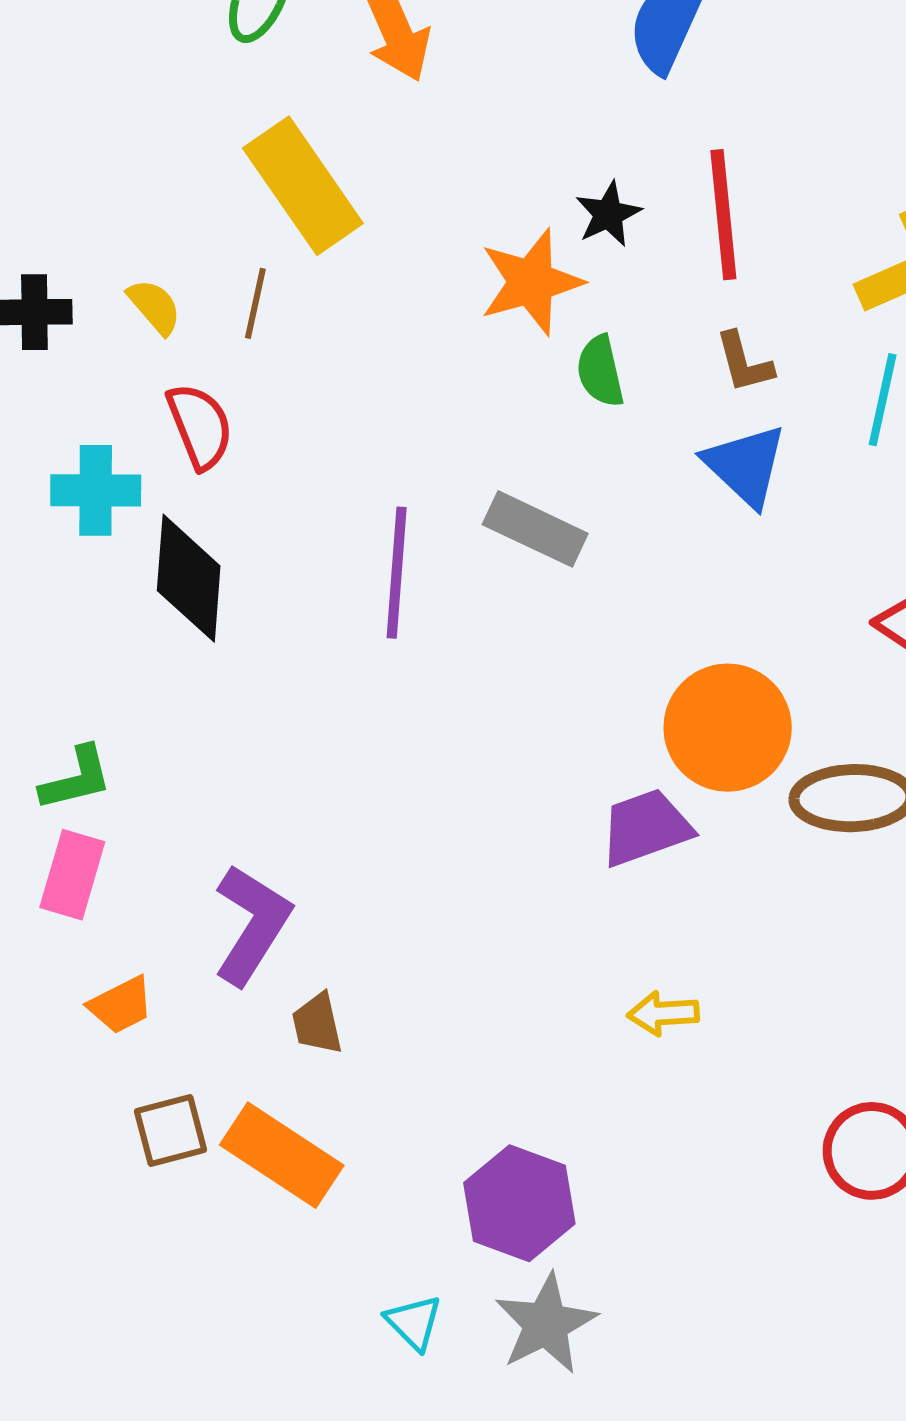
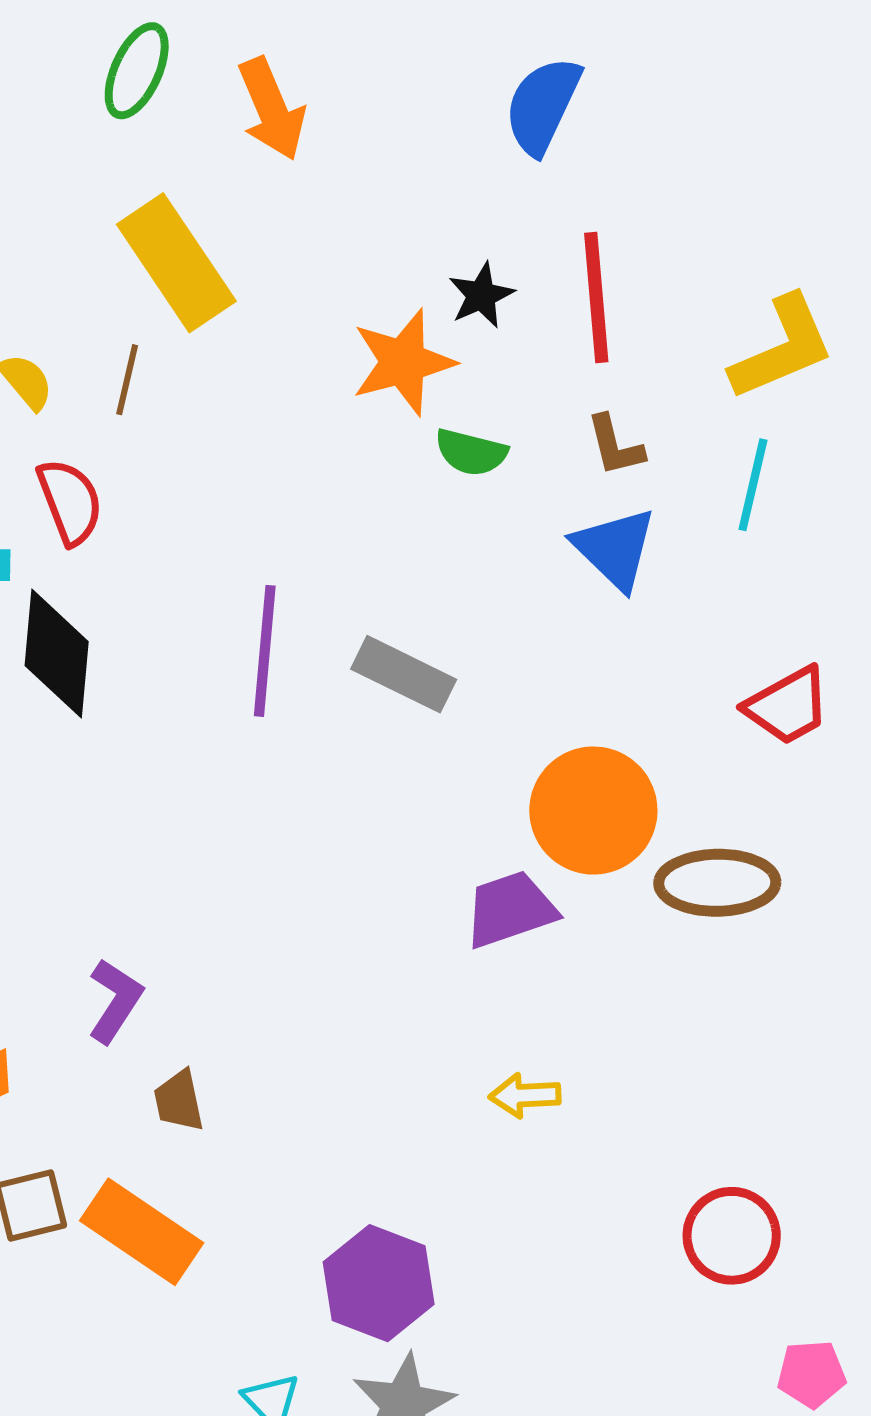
green semicircle: (600, 371) -> (471, 452), turned -64
gray rectangle: (535, 529) -> (404, 674), moved
purple L-shape: (252, 924) -> (115, 1001), size x0.7

